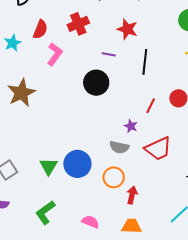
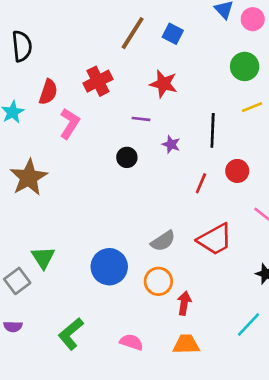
black line: (145, 62) -> (213, 130), moved
black circle: (96, 83) -> (127, 157), size x0.6
purple star: (131, 126) -> (171, 144), moved
gray semicircle: (119, 147) -> (163, 241), turned -42
green triangle: (49, 166) -> (43, 257), moved

